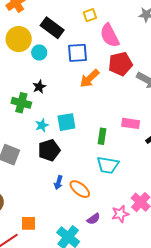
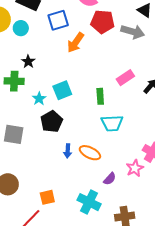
red pentagon: (120, 64) -> (103, 22), turned 30
pink rectangle: (131, 123) -> (125, 78), turned -30

